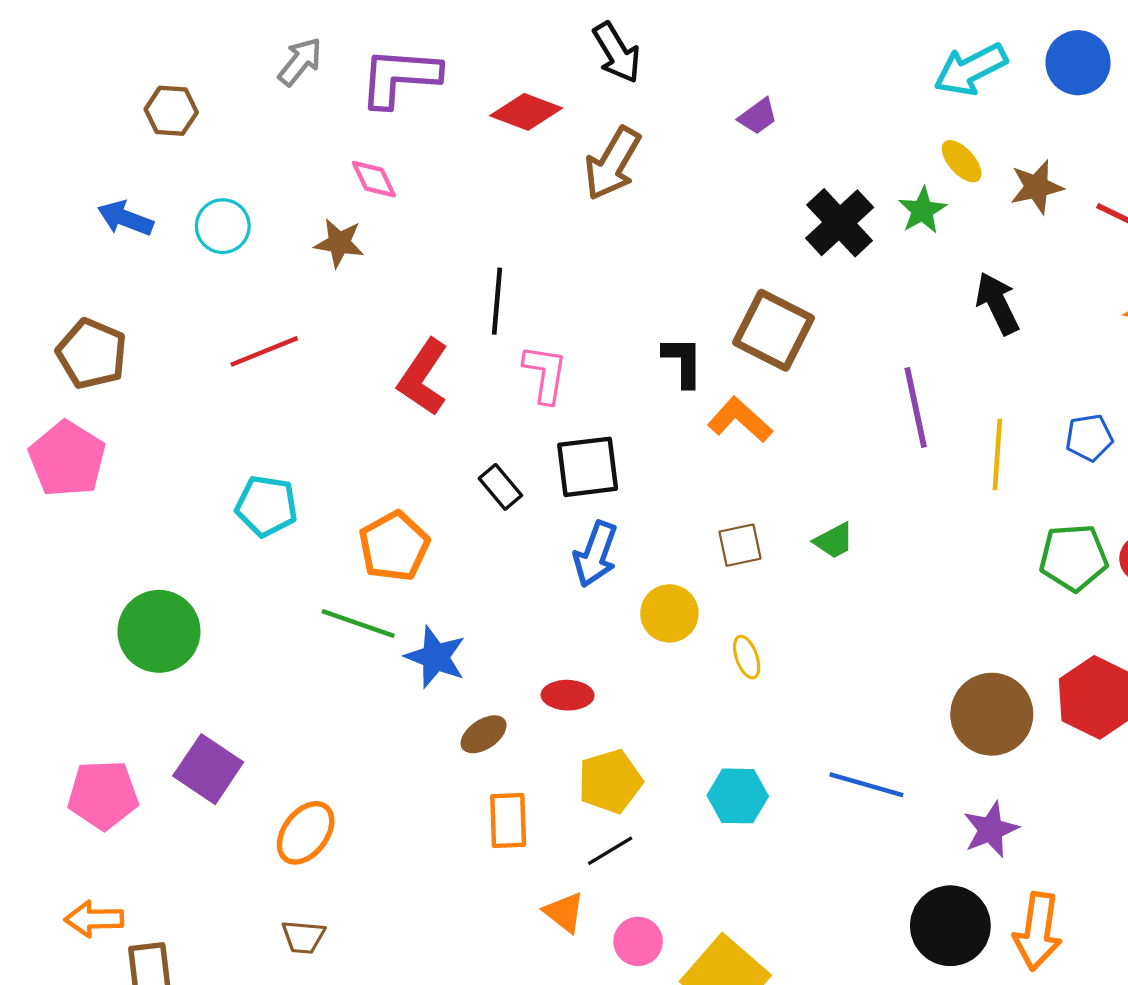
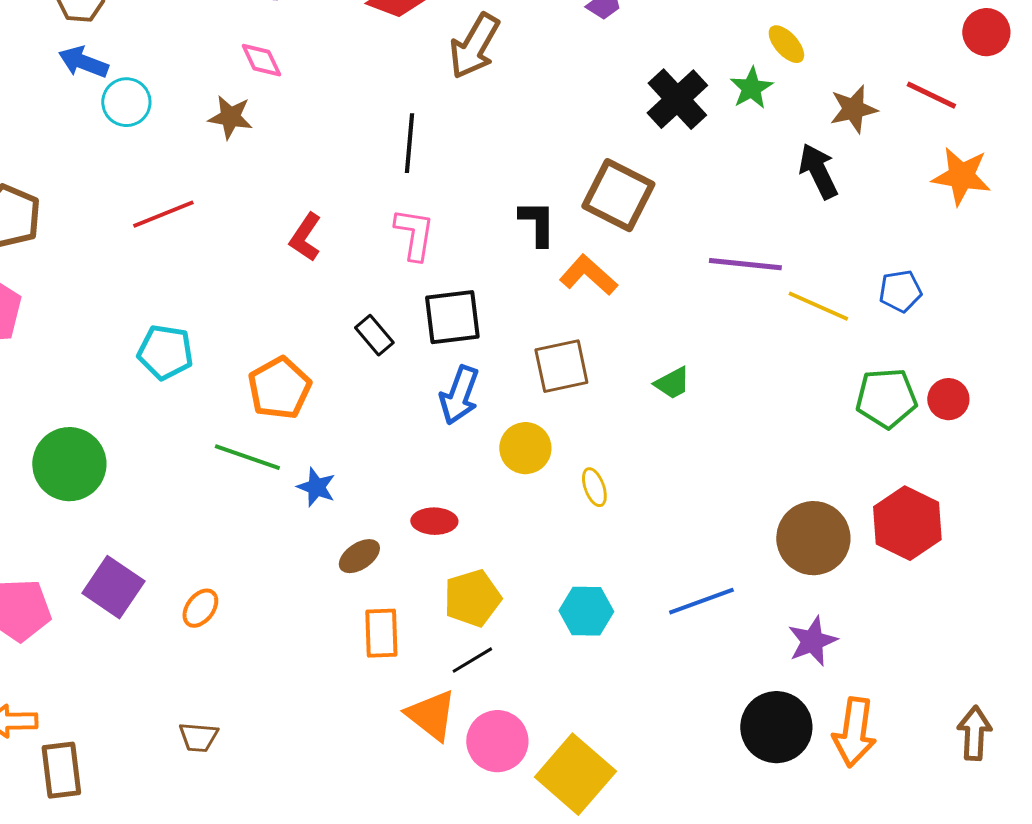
brown star: (1037, 187) -> (853, 109), moved
blue arrow: (125, 218) -> (83, 62), moved
black line: (497, 301) -> (409, 143), moved
red L-shape: (423, 377) -> (305, 237), size x0.7
purple line: (916, 407) -> (745, 264), turned -72
yellow line: (997, 454) -> (818, 306), turned -70
brown square: (740, 545) -> (561, 366), moved, size x1.4
blue star: (435, 657) -> (316, 487), size x0.7
blue line: (866, 785) -> (701, 601), turned -36
orange ellipse: (306, 833) -> (200, 608), moved, size x0.7
orange triangle: (564, 912) -> (431, 715), size x1.4
pink circle: (638, 941) -> (497, 741), size x1.4

